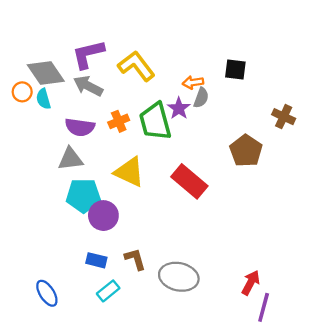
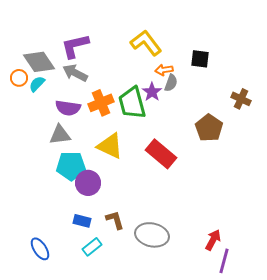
yellow L-shape: (136, 66) -> (146, 43), moved
cyan semicircle: (43, 99) -> (37, 84), turned 60
orange cross: (119, 121) -> (101, 103), size x1.4

